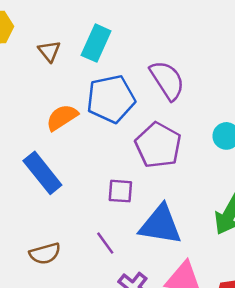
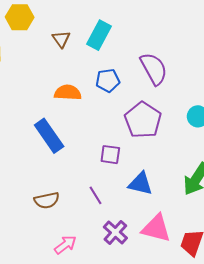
blue pentagon: (111, 99) -> (108, 80), size x0.6
orange semicircle: (62, 117) -> (68, 93), turned 32
blue triangle: (160, 225) -> (140, 184), size x0.7

